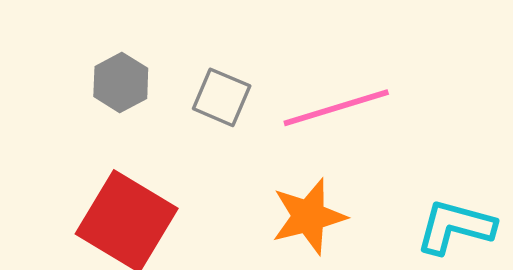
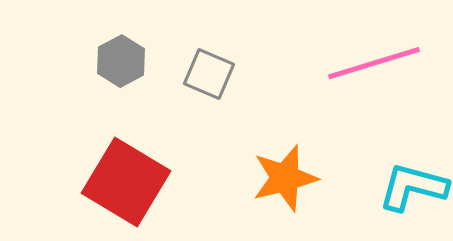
pink line: (336, 108) -> (374, 63), moved

